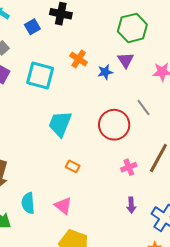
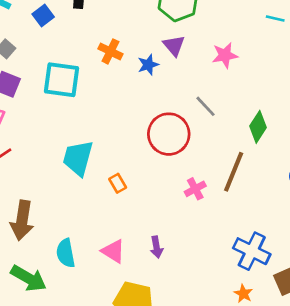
cyan trapezoid: (60, 124) -> (78, 158), moved
orange rectangle: (73, 166) -> (118, 183), moved, turned 40
purple arrow: (131, 205) -> (157, 247), moved

